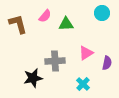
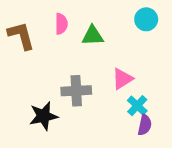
pink semicircle: (45, 16) -> (61, 24), turned -40
purple semicircle: (107, 63) -> (145, 125), moved
cyan cross: (83, 84) -> (137, 106), moved

